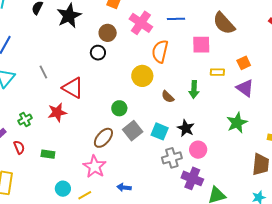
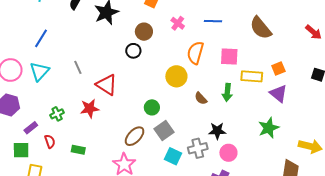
pink cross: (141, 23) -> (178, 23), size x0.6
pink square: (201, 45) -> (229, 56), moved
yellow rectangle: (217, 72) -> (252, 76), size x1.5
black star: (186, 128) -> (217, 131), turned -30
cyan square: (160, 131) -> (173, 156), moved
gray cross: (172, 158) -> (198, 148), moved

